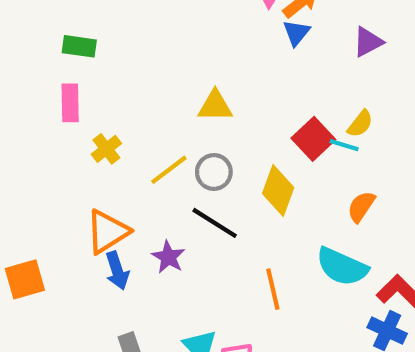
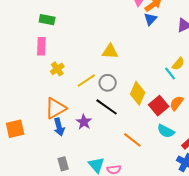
red square: (313, 139) -> (159, 106), moved
cyan line: (344, 145) -> (170, 74), turned 32
cyan semicircle: (342, 267) -> (166, 131), size x0.7
orange line: (273, 289) -> (132, 140), turned -42

